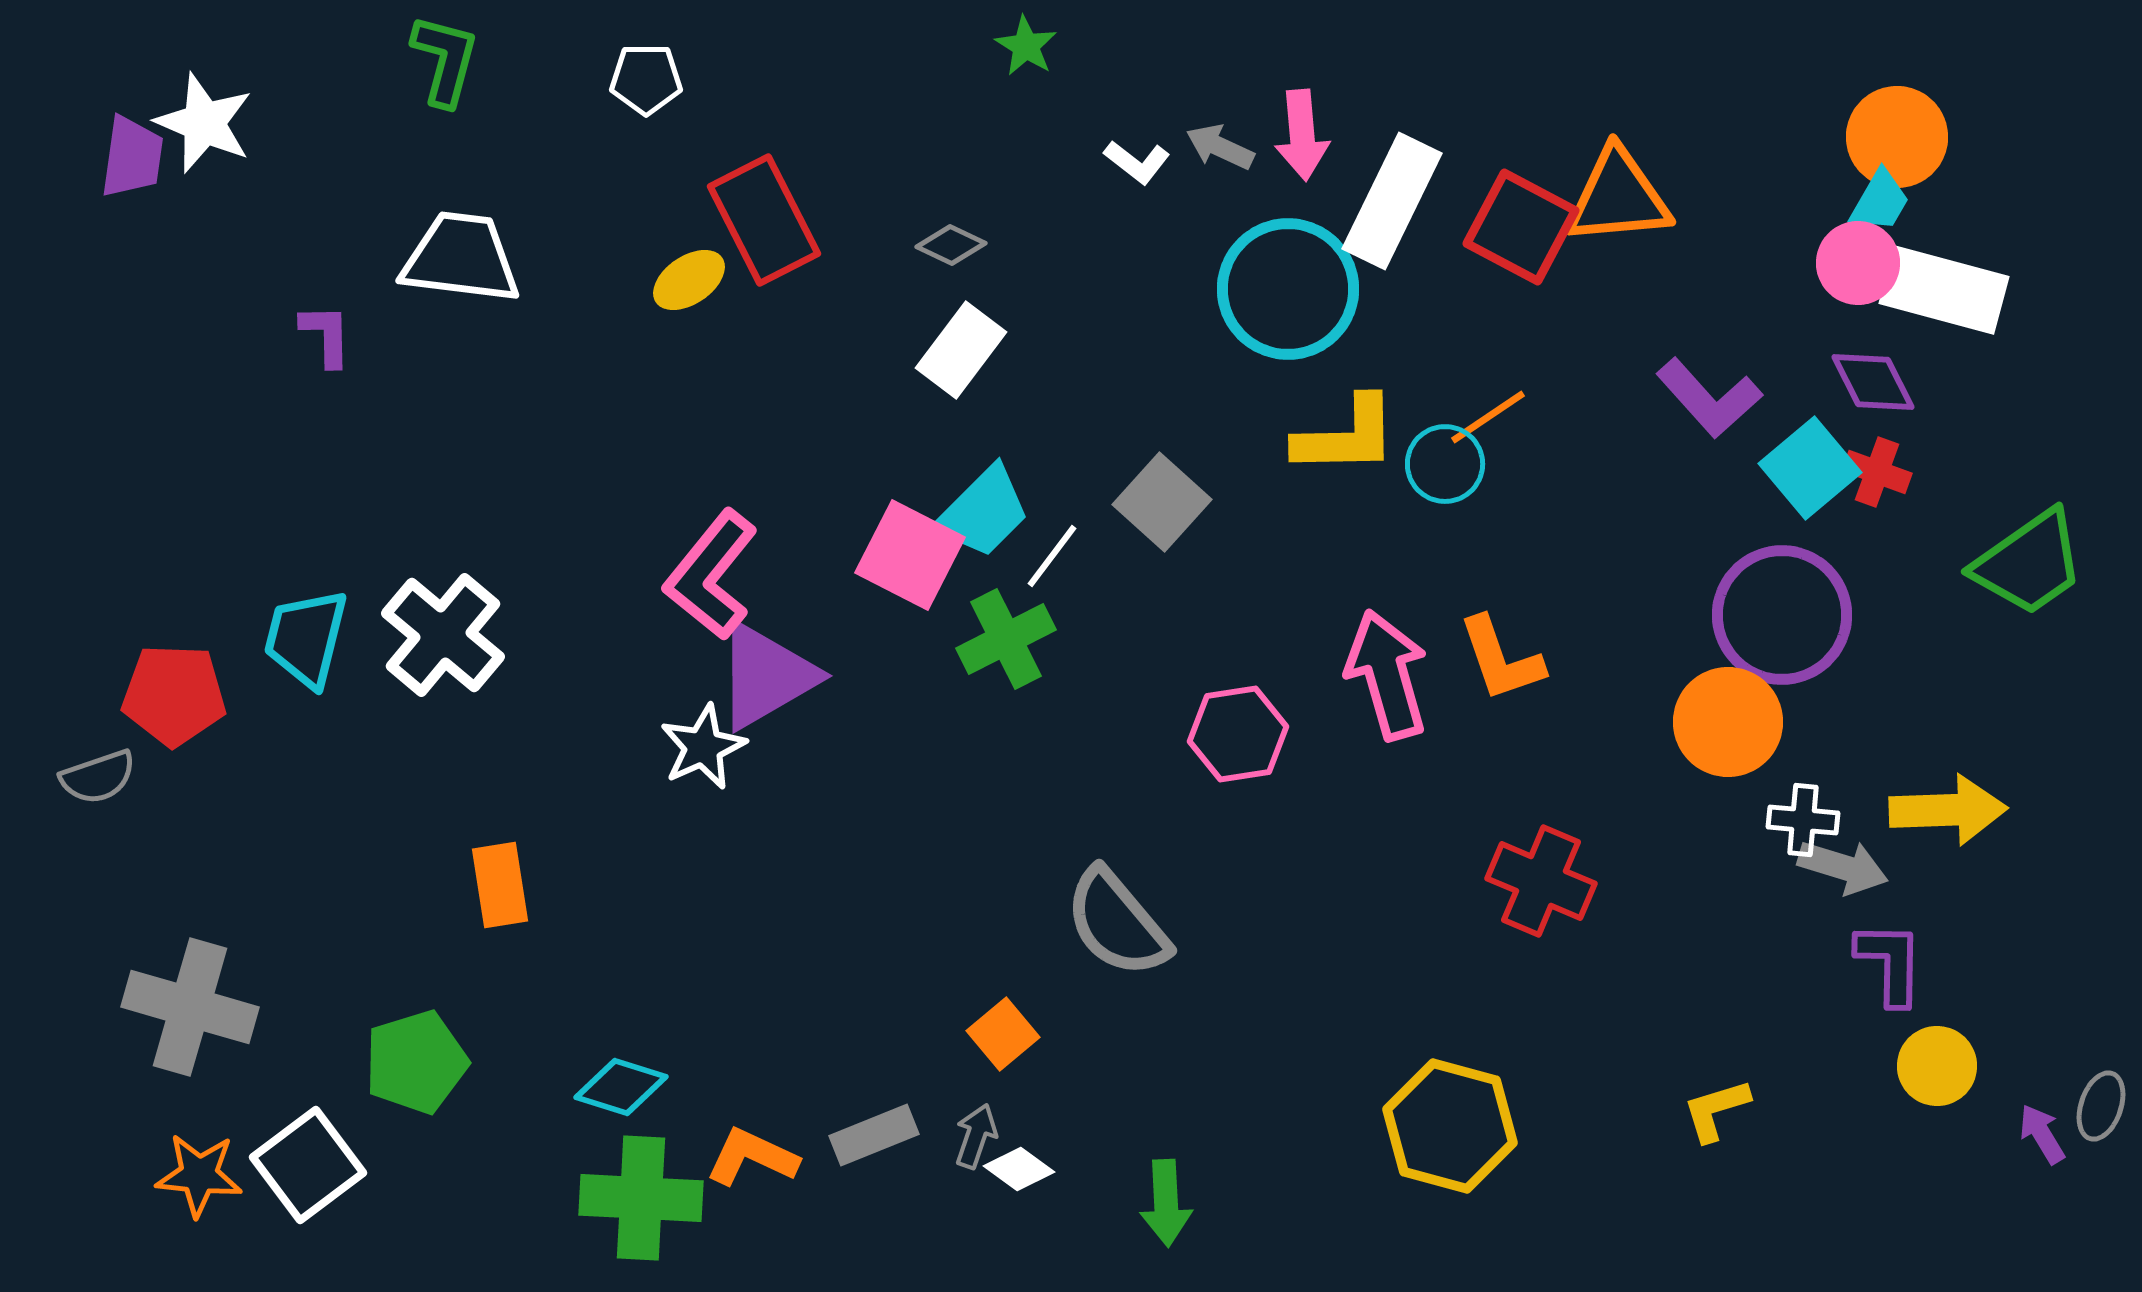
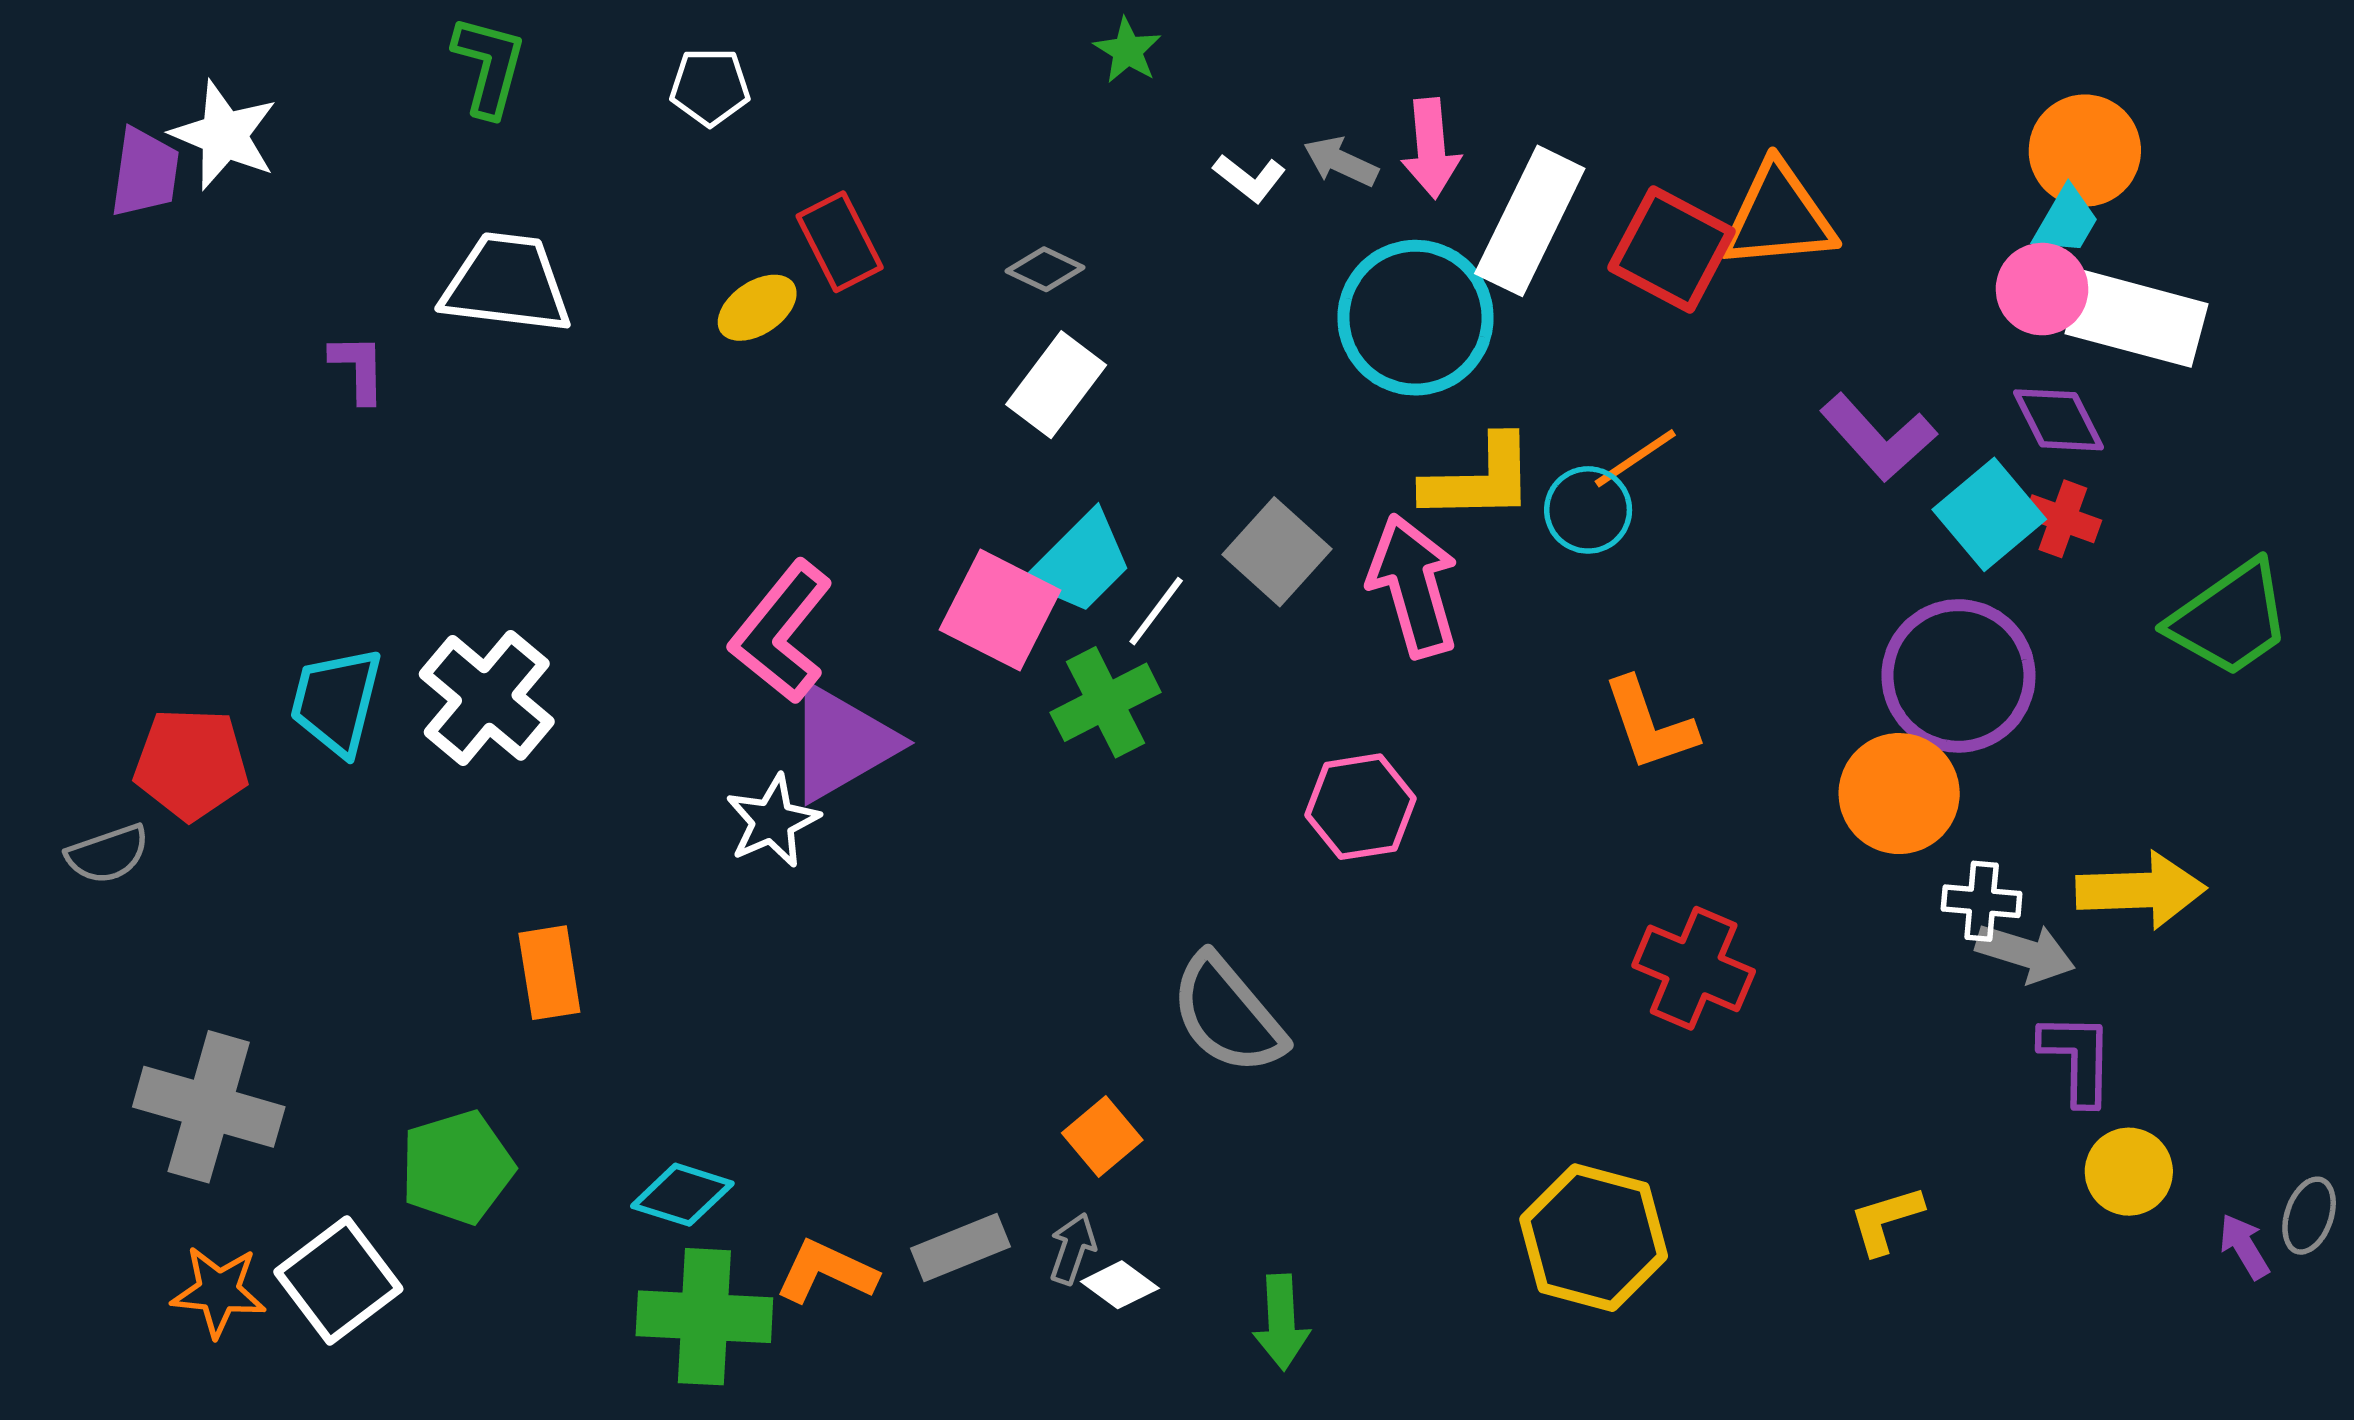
red rectangle: (764, 220) -> (840, 242), size x0.7
pink arrow: (1387, 675) -> (1413, 586), moved

